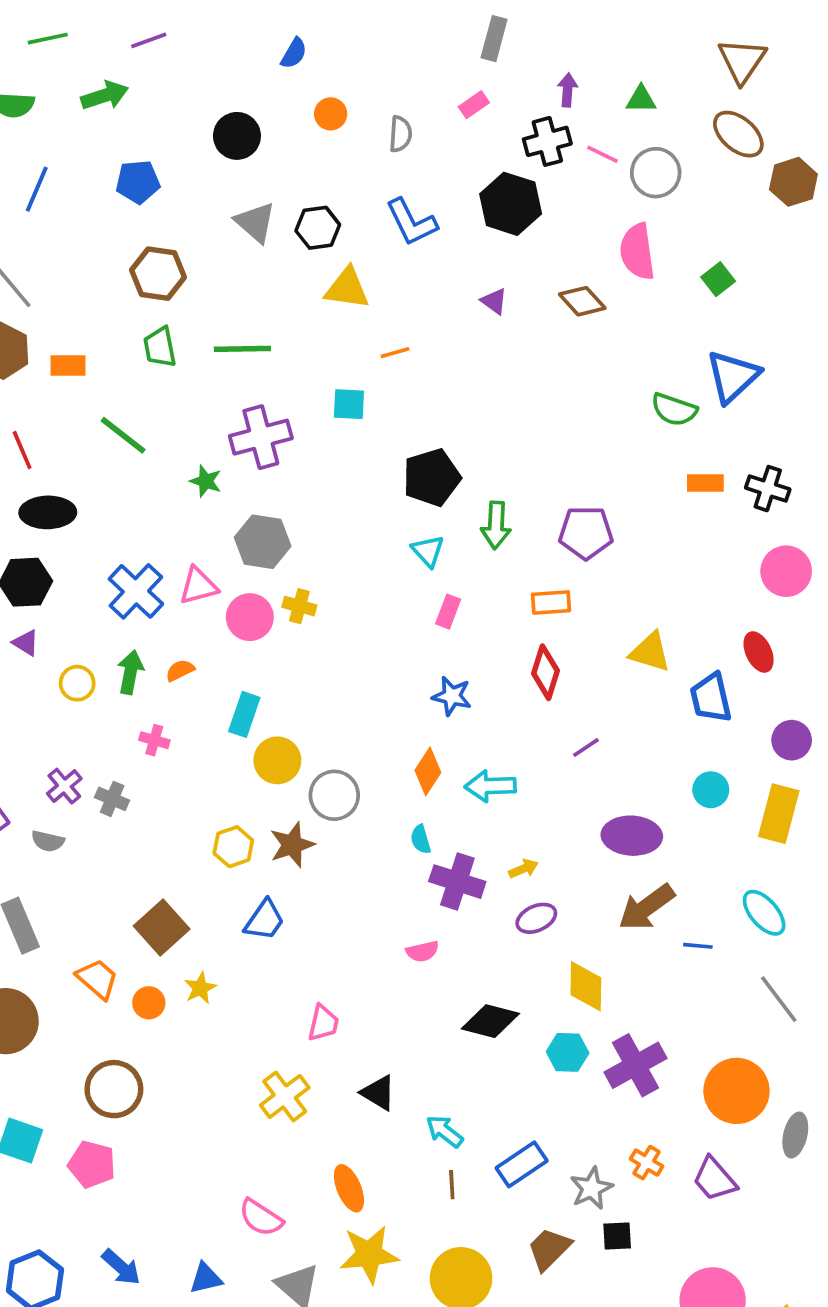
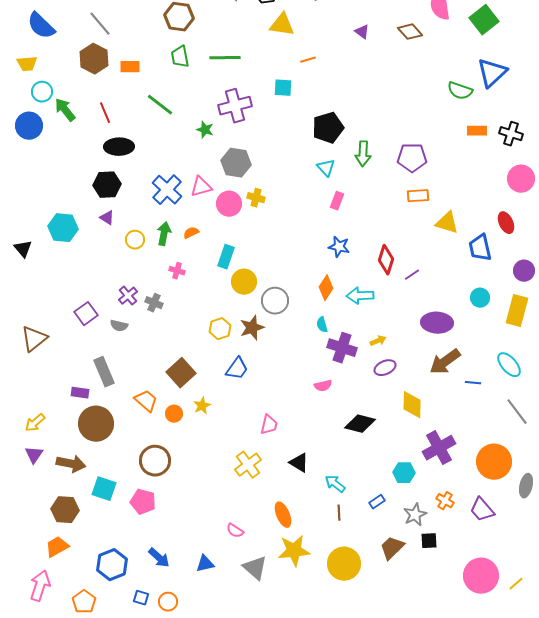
green square: (718, 279) -> (484, 20), size x1.6
orange rectangle: (551, 602) -> (418, 196), moved
red diamond: (546, 672) -> (386, 260), moved
cyan hexagon: (568, 1052) -> (404, 473), moved
blue rectangle: (522, 1164) -> (377, 502), size x0.6
pink semicircle: (261, 1218) -> (235, 531), size x0.7

